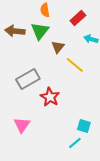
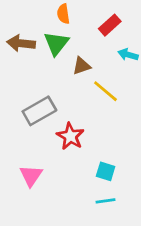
brown triangle: (58, 47) -> (82, 66), turned 32
cyan square: (84, 126) -> (106, 171), moved
cyan line: (75, 143) -> (106, 201), turned 32

